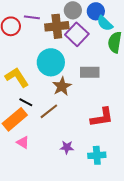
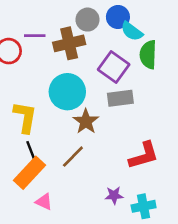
purple square: (77, 34) -> (114, 67), moved
yellow L-shape: (17, 77) -> (25, 117), turned 50
black line: (26, 102) -> (31, 150), moved, turned 48
purple star: (67, 147) -> (114, 195), moved

